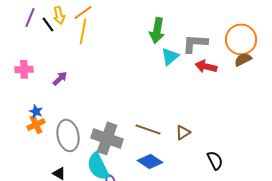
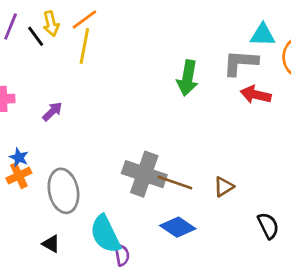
green arrow: (157, 30) -> (187, 78), moved
cyan triangle: (170, 56) -> (263, 35), moved, turned 42
gray cross: (107, 138) -> (144, 174), moved

